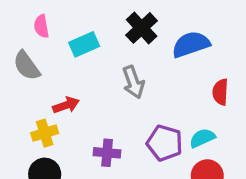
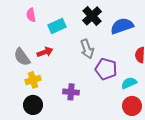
gray semicircle: (27, 66) -> (22, 57), moved
red arrow: (66, 105) -> (45, 52), moved
purple pentagon: (165, 143) -> (106, 69), moved

